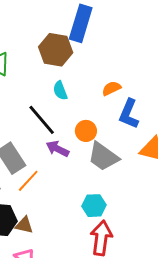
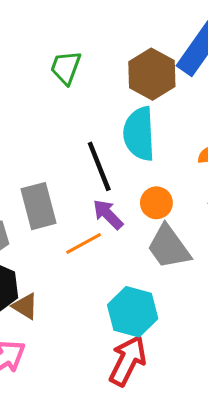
cyan semicircle: (60, 91) -> (139, 134), size x1.8
orange line: (28, 181) -> (84, 244), moved
cyan hexagon: (94, 206) -> (133, 312), size x1.4

